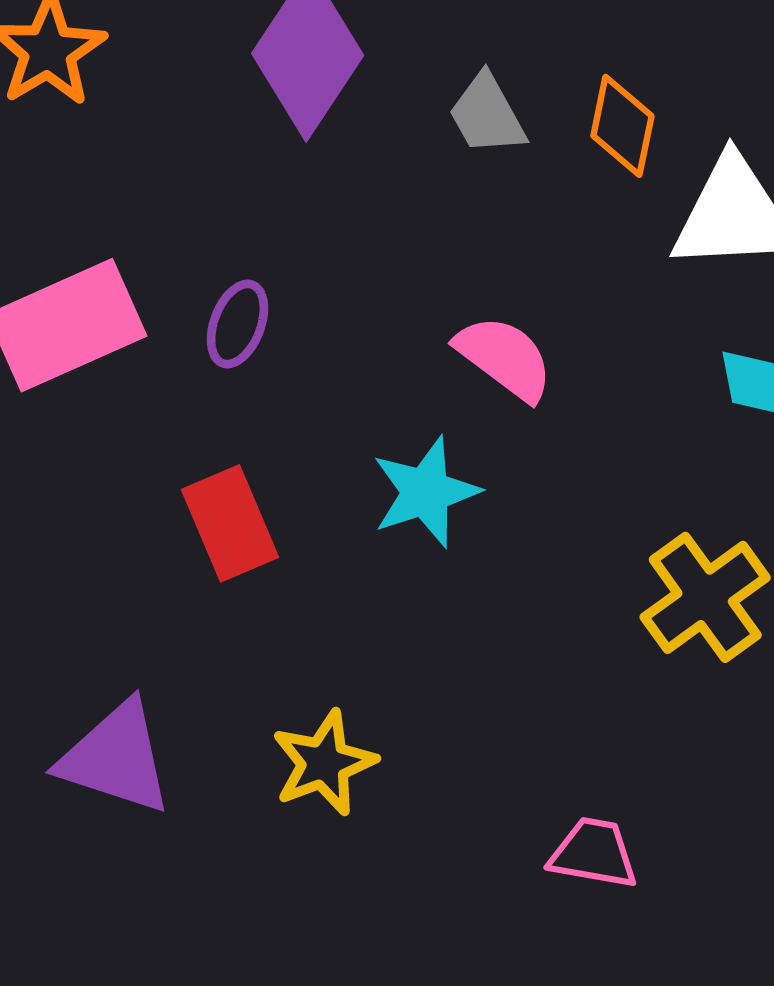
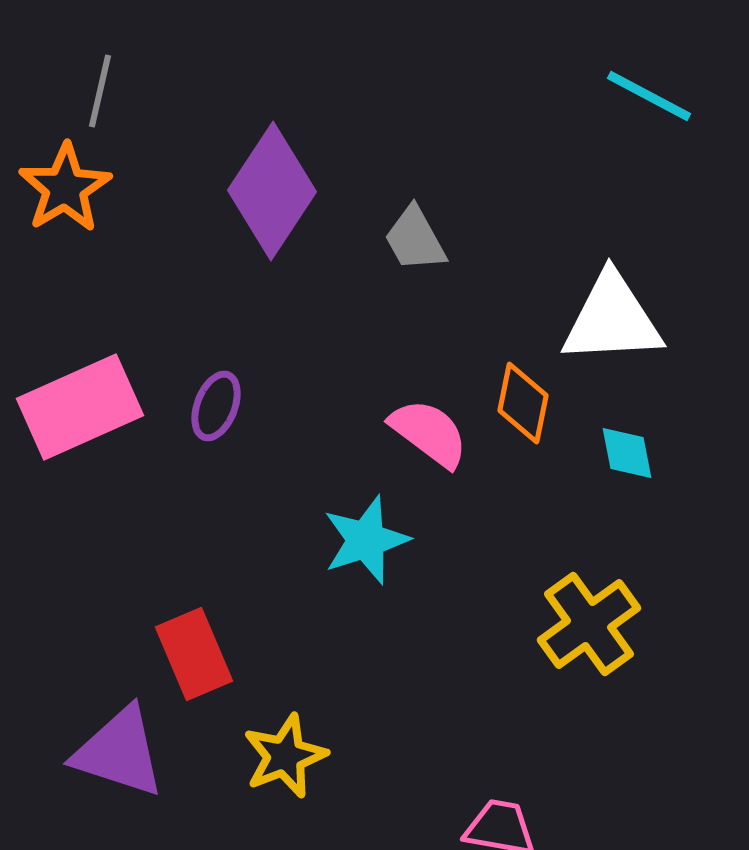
orange diamond: (622, 126) -> (523, 403), moved
red rectangle: (230, 523) -> (194, 654), moved

